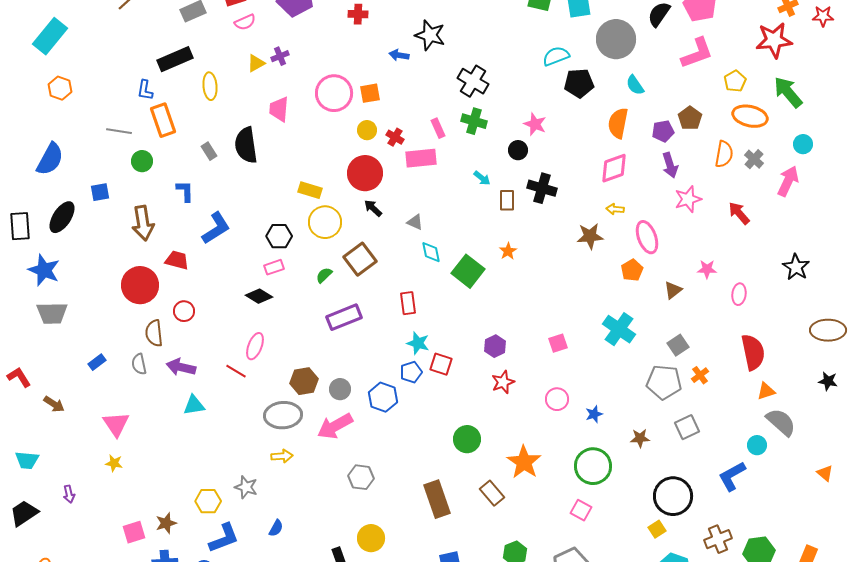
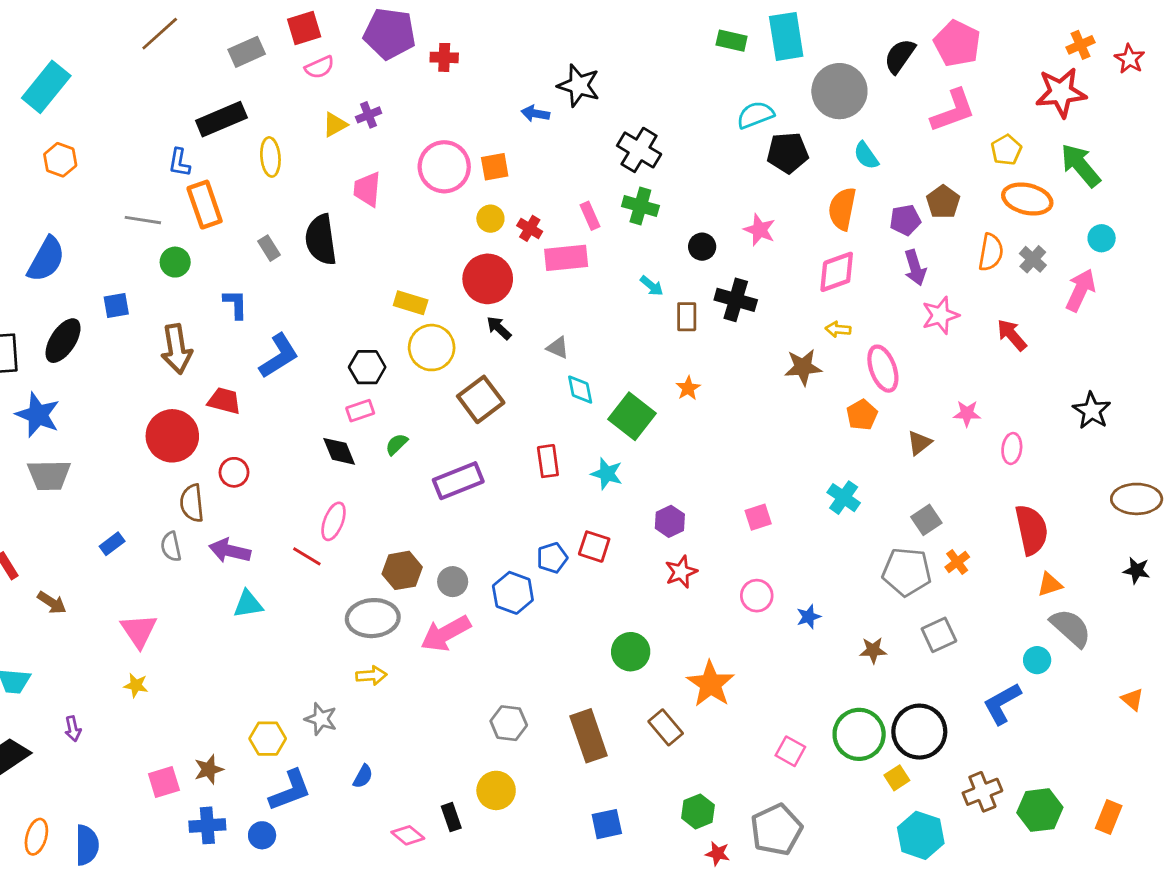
red cross: (358, 14) -> (444, 57), moved
red star: (823, 16) -> (1130, 59), turned 30
pink star: (535, 124) -> (760, 230), moved
green semicircle: (324, 275) -> (397, 444), moved
black diamond: (259, 296) -> (339, 451), turned 36
cyan cross: (619, 329) -> (844, 498), size x0.7
cyan star: (418, 343) -> (607, 474), moved
green circle: (593, 466) -> (859, 734), moved
gray hexagon: (361, 477) -> (509, 723), moved

